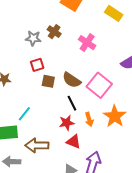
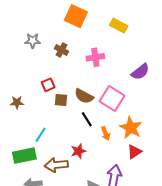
gray star: (33, 38) -> (33, 41), moved
pink cross: (87, 43) -> (95, 57), turned -36
red star: (67, 123) -> (78, 151), moved
red triangle: (73, 142) -> (134, 152), moved, turned -49

